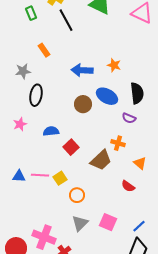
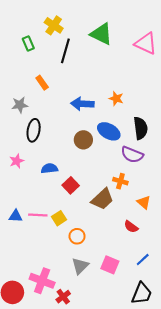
black line: (66, 20) -> (65, 51), turned 45
purple semicircle: (129, 118) -> (132, 155), size x1.5
blue line: (139, 226) -> (143, 260), moved

